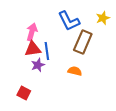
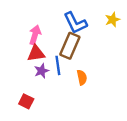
brown rectangle: (83, 42) -> (70, 46), moved
blue line: (47, 51) -> (58, 65), moved
orange semicircle: (75, 71) -> (82, 77), turned 64

